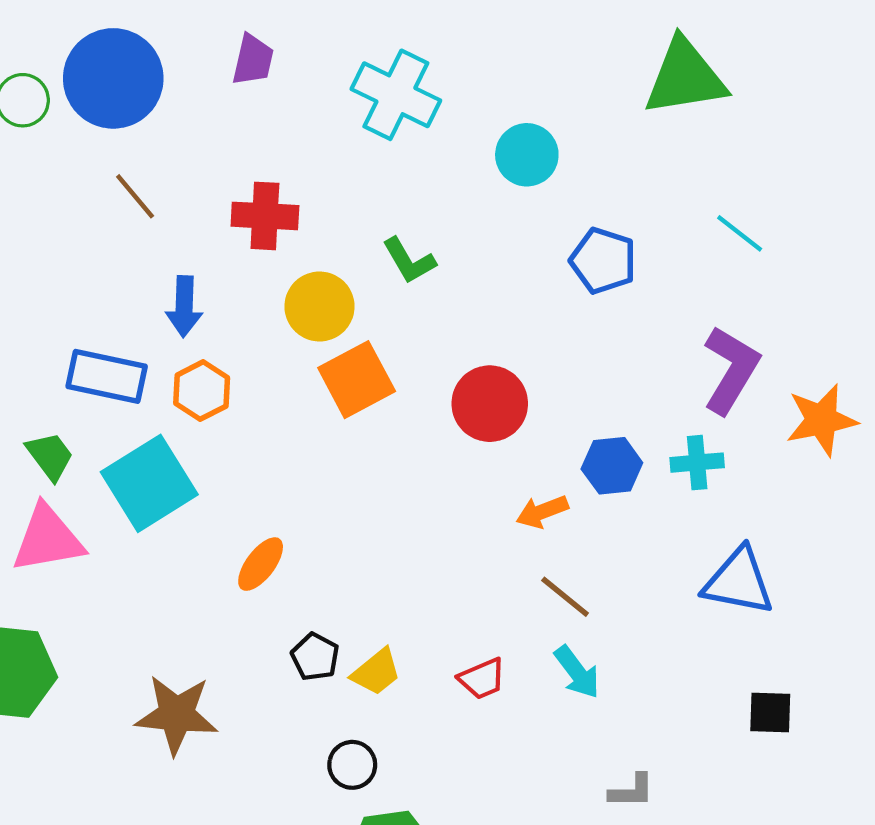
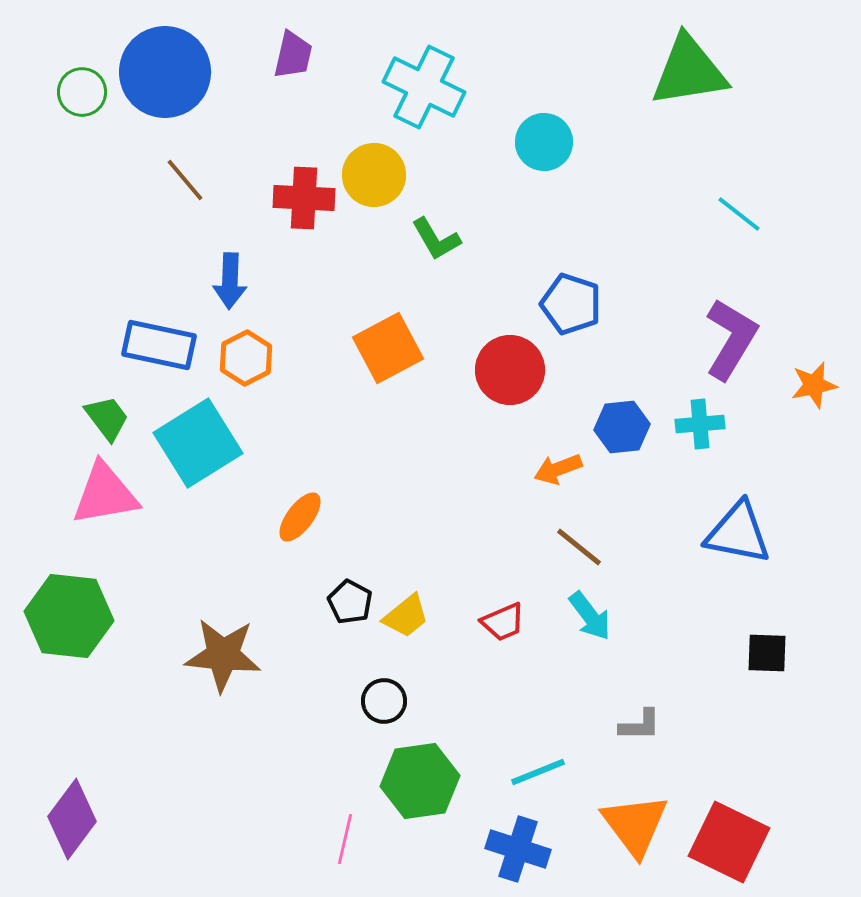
blue pentagon: (603, 261) -> (571, 304), moved
yellow circle: (319, 306) -> (374, 175), moved
orange star: (821, 420) -> (814, 385), size x0.7

